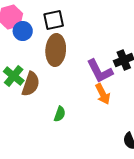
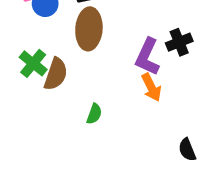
purple L-shape: (100, 71) -> (147, 57), turned 52

